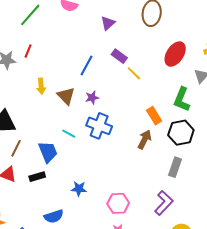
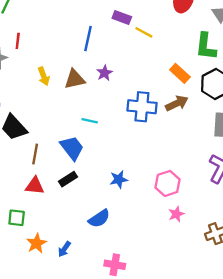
brown triangle: (66, 96) -> (75, 79), turned -42
blue cross: (99, 126) -> (142, 107), moved
brown arrow: (145, 140) -> (177, 103), turned 54

